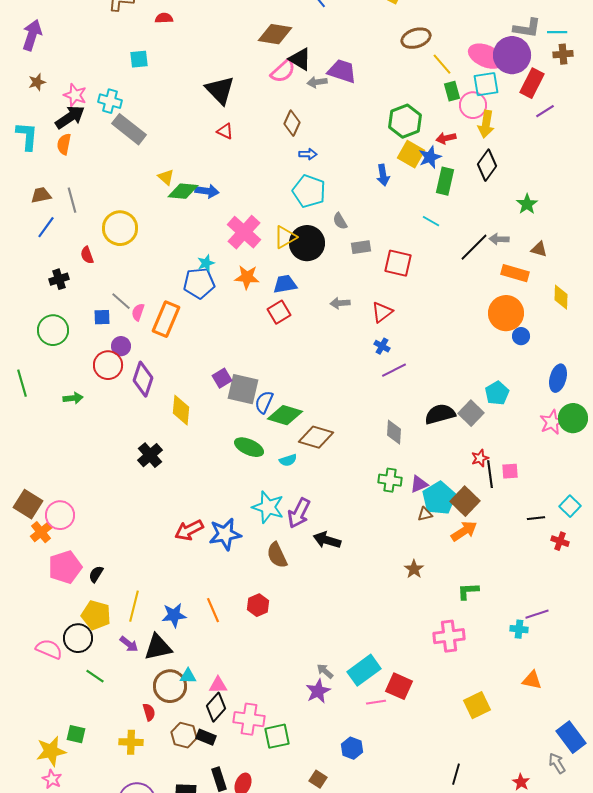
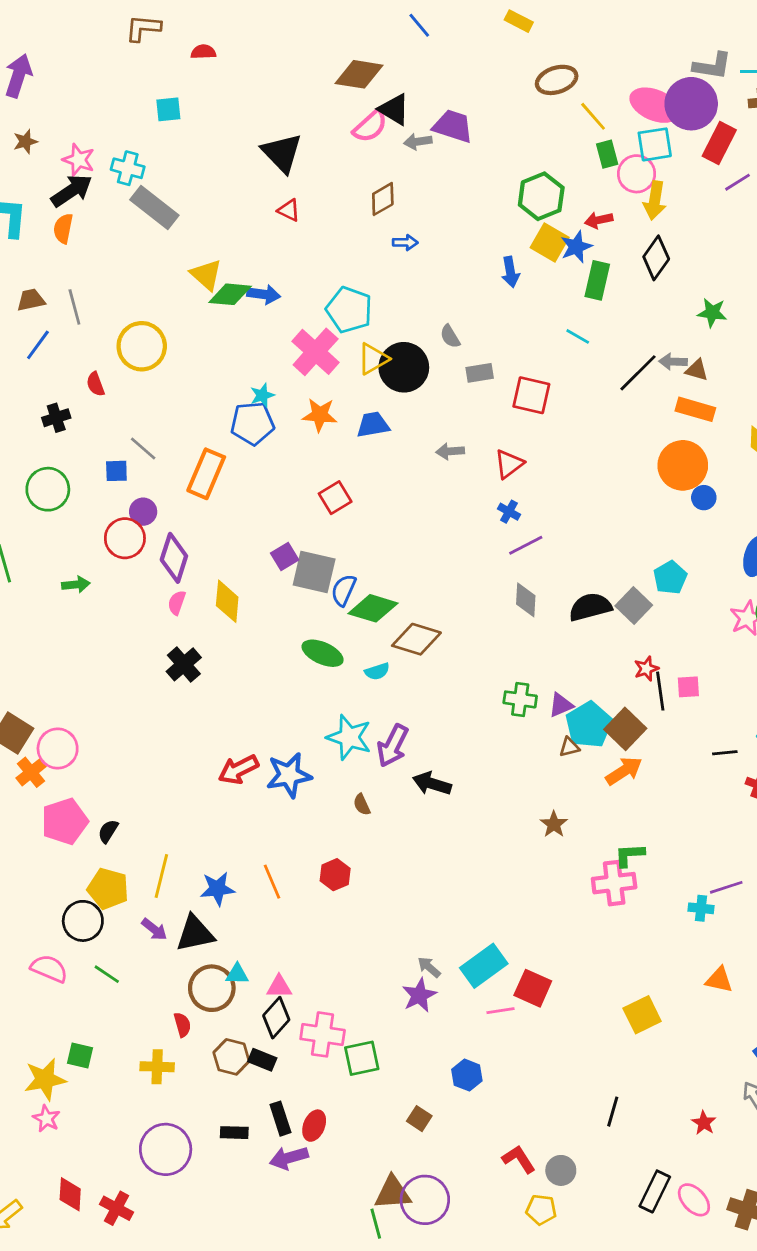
brown diamond: (292, 123) -> (383, 199), turned 35
yellow triangle: (166, 177) -> (206, 275), size x1.4
cyan pentagon: (309, 191) -> (349, 310), moved
green star: (527, 204) -> (712, 313), turned -30
brown triangle: (539, 249) -> (697, 370), moved
pink semicircle: (138, 312) -> (177, 603), moved
red square: (279, 312) -> (335, 498), moved
gray diamond: (394, 432) -> (526, 600), moved
brown semicircle: (277, 555) -> (362, 805), size x0.6
pink cross: (449, 636) -> (614, 883), moved
pink semicircle: (49, 649) -> (49, 969), moved

